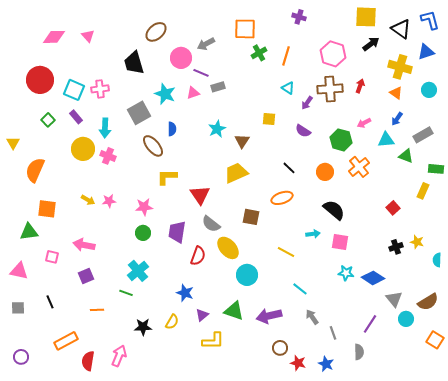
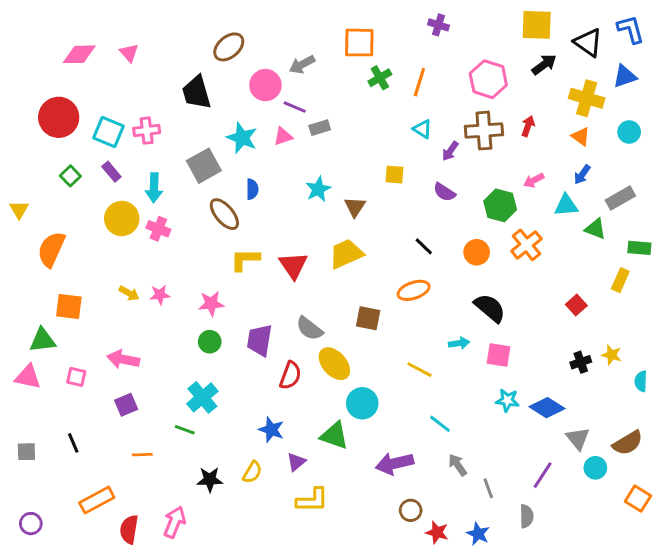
red triangle: (200, 195) -> (293, 265), moved
pink triangle: (19, 271) -> (28, 377), moved
green triangle: (234, 311) -> (334, 436), moved

